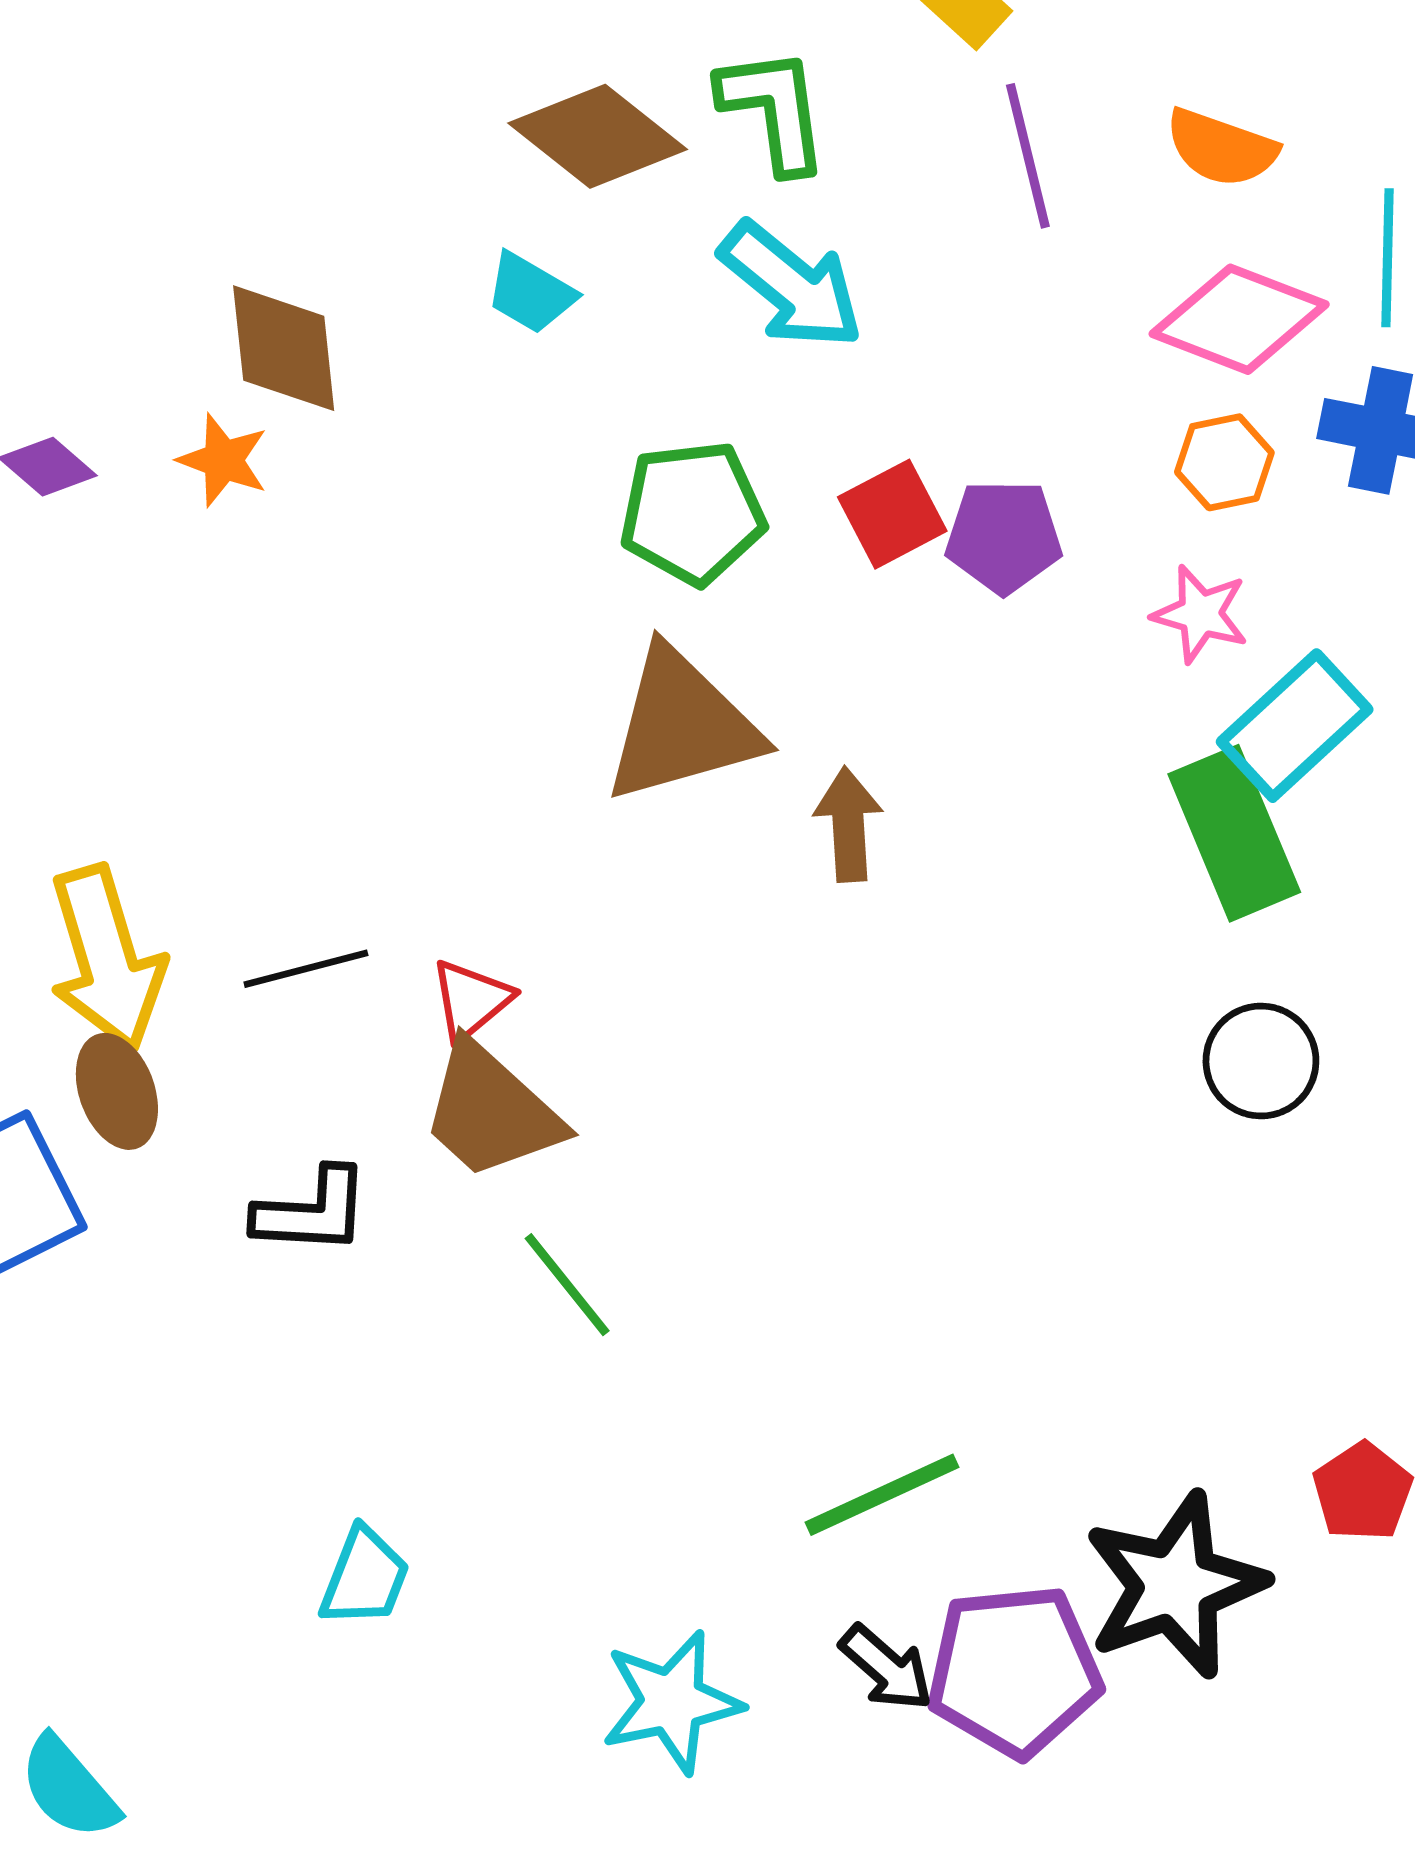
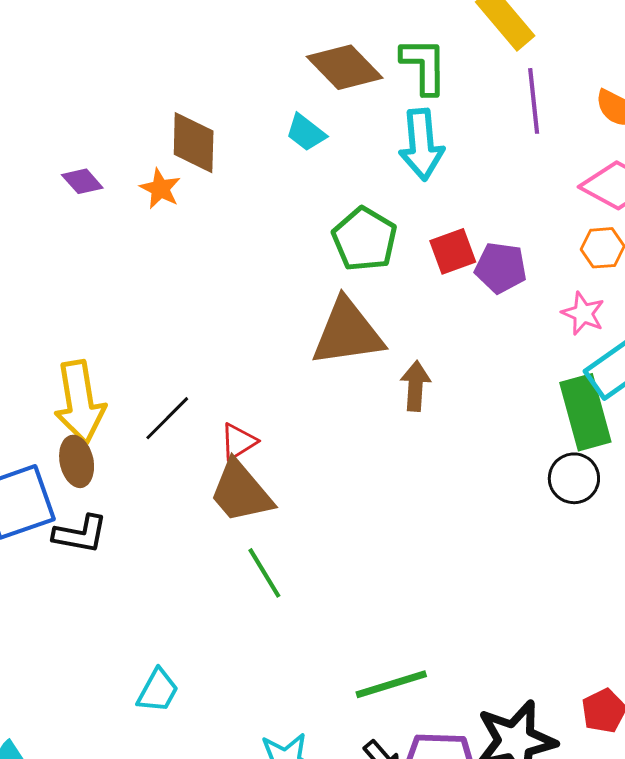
cyan arrow: (791, 286) -> (422, 144), turned 38
green pentagon: (692, 513) -> (365, 239), turned 30
black line: (306, 969) -> (167, 418), turned -38
black circle: (1261, 1061) -> (574, 478), moved
black L-shape: (312, 1211) -> (80, 534), moved

